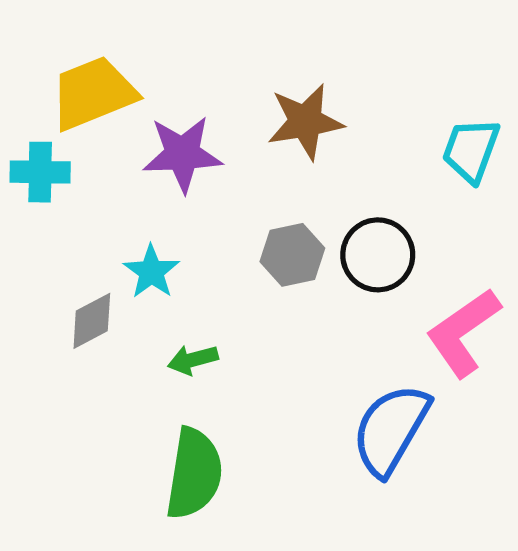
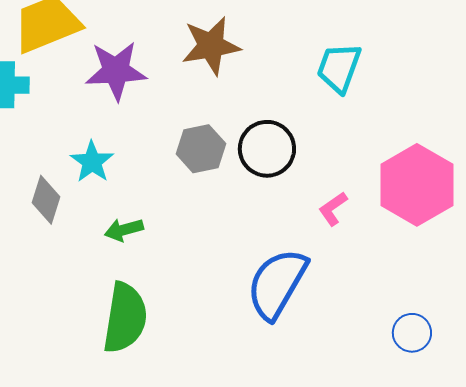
gray diamond: (92, 321) -> (46, 200), turned -45
pink L-shape: (463, 333) -> (333, 209), size x0.5

